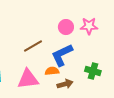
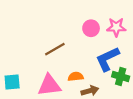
blue L-shape: (62, 55) -> (107, 59), moved

